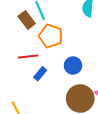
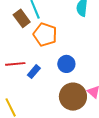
red line: (28, 57) -> (15, 64), moved

